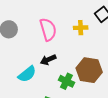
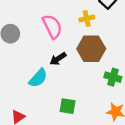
brown hexagon: (89, 70) -> (91, 49), moved
green cross: (66, 81) -> (113, 77), moved

